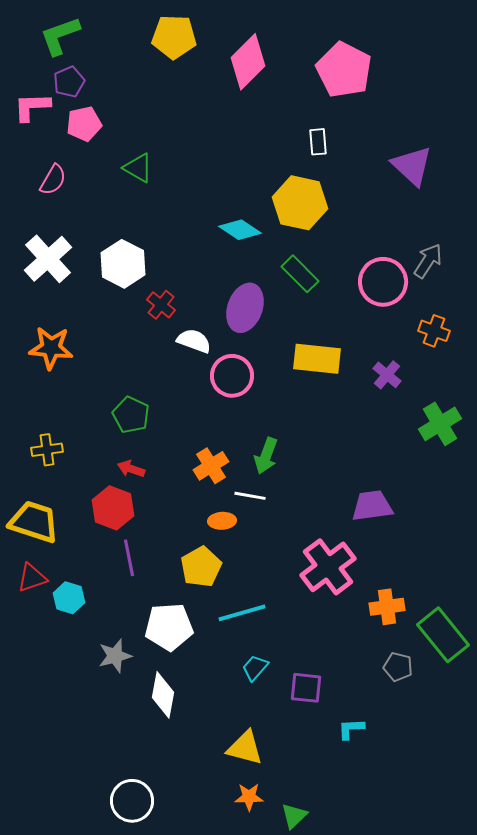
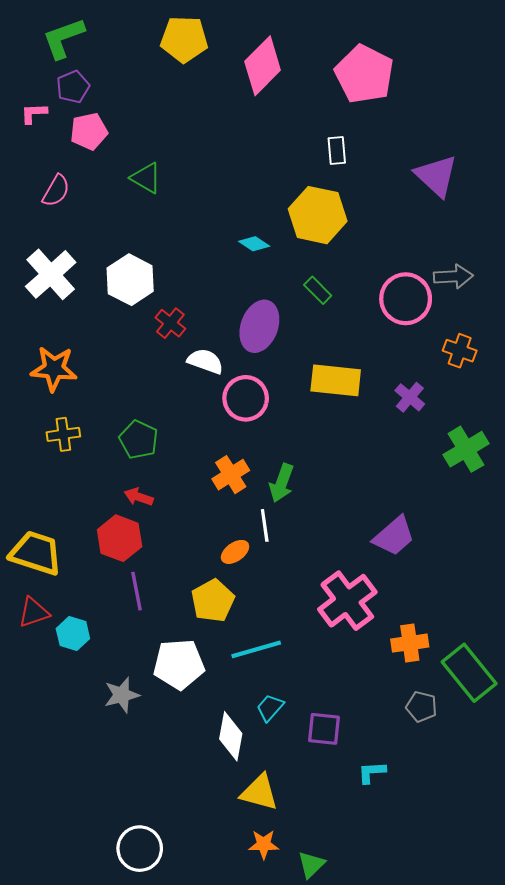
pink L-shape: (32, 107) -> (34, 113), size x0.7
cyan diamond: (240, 230) -> (254, 244), size x0.7
gray arrow: (428, 261) -> (453, 277), turned 54
green rectangle: (300, 274) -> (318, 290), size x0.7
yellow cross: (47, 450) -> (63, 434), moved
orange cross: (211, 466) -> (231, 475), moved
white line: (250, 496) -> (265, 525), turned 72
purple trapezoid: (372, 506) -> (394, 536), turned 147
orange ellipse: (222, 521) -> (235, 552), turned -32
white diamond: (163, 695) -> (231, 736), moved

